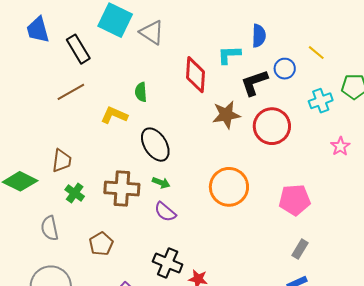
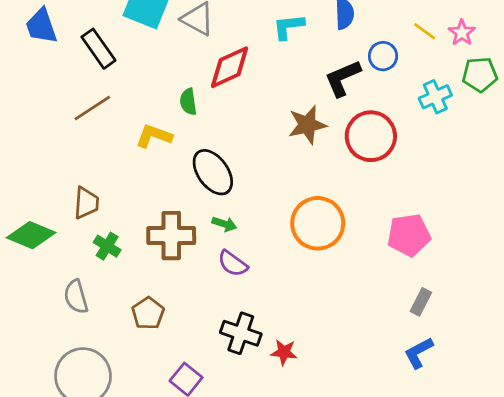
cyan L-shape: (229, 55) -> (289, 27), moved
red diamond: (195, 75) -> (230, 67), moved, turned 66
pink star: (340, 146) -> (462, 33), moved

